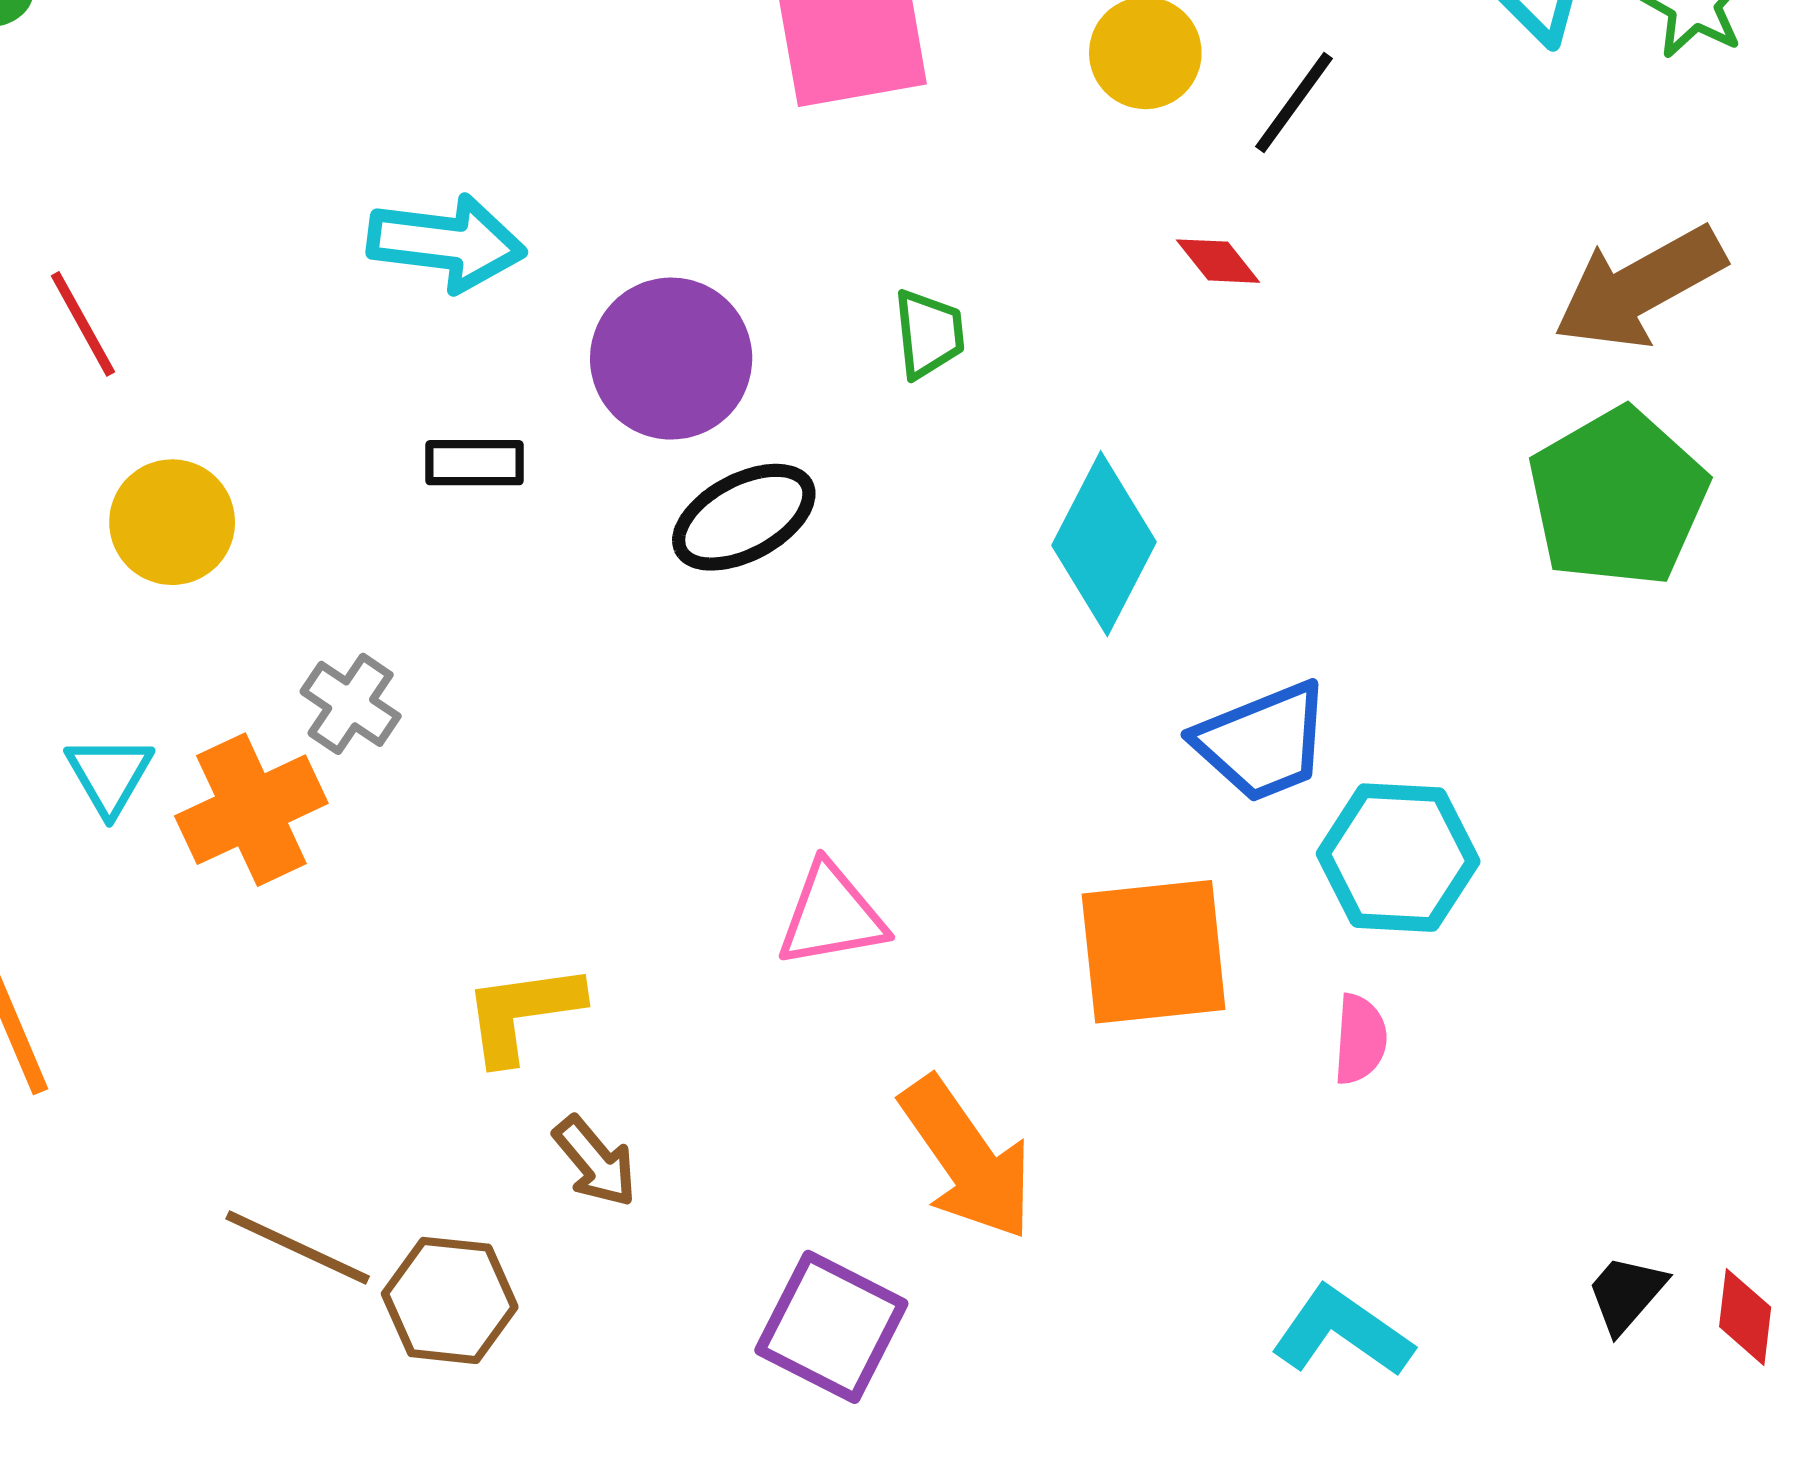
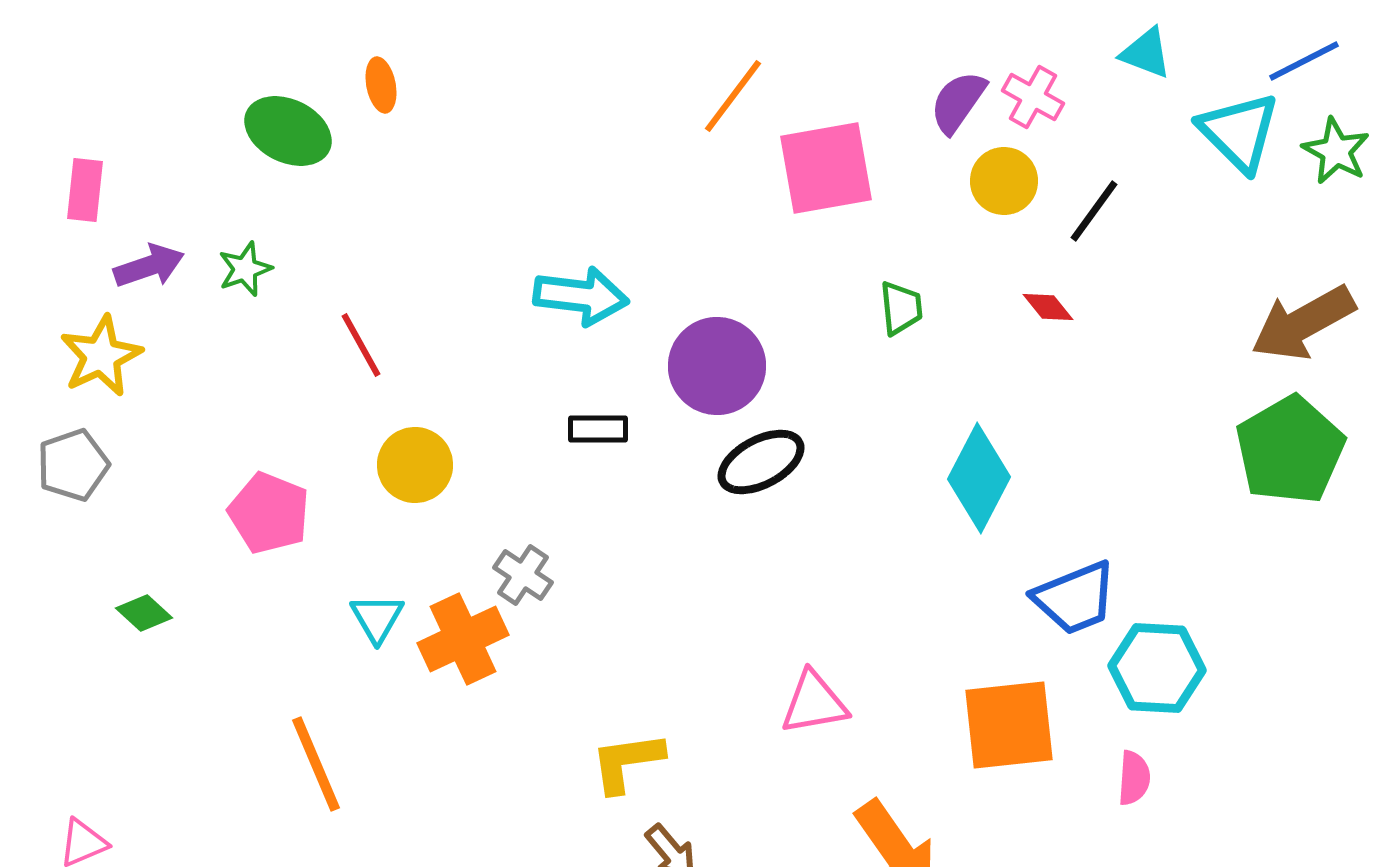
green trapezoid: (929, 334) -> (901, 308), moved

